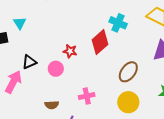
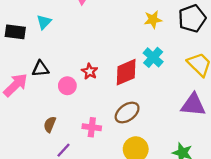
brown ellipse: (128, 72) -> (127, 113), moved
brown semicircle: (52, 105) -> (50, 124), turned 96

